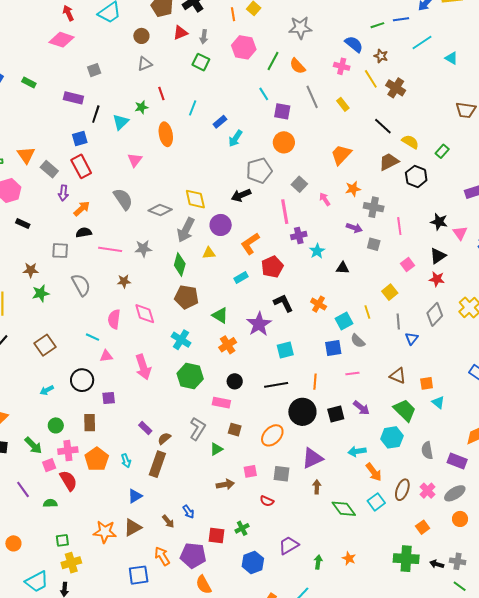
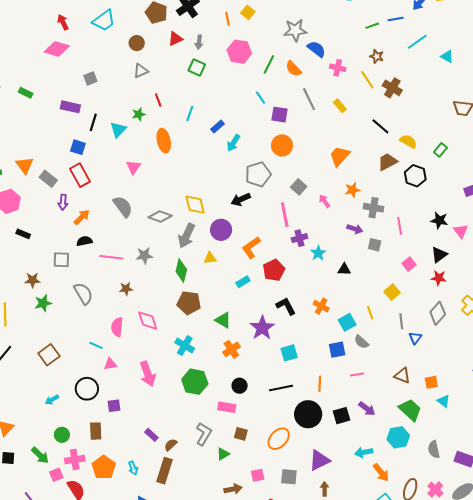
blue semicircle: (354, 44) -> (316, 49), moved
blue square: (80, 138) -> (78, 147), turned 35

